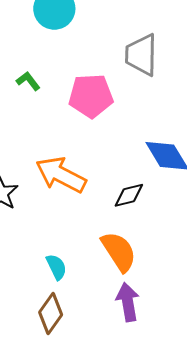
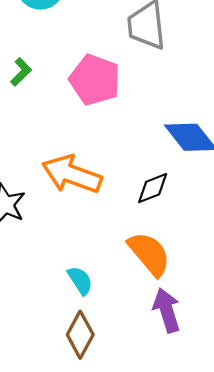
green L-shape: (28, 81) -> (21, 72), turned 90
pink pentagon: (91, 96) -> (95, 80), turned 30

